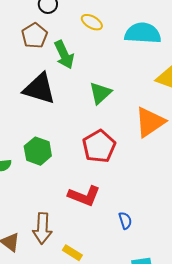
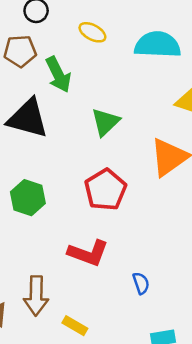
brown pentagon: (34, 36) -> (20, 51), turned 30

